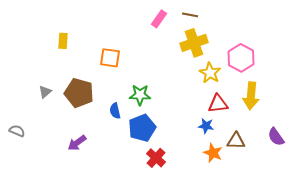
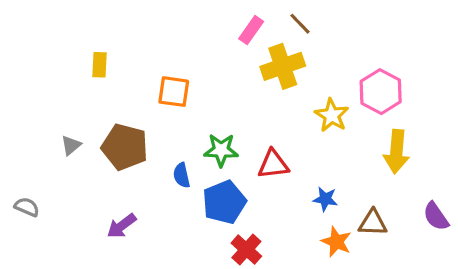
brown line: (190, 15) -> (300, 24), turned 35
yellow cross: (194, 43) -> (283, 66), moved
red triangle: (218, 104) -> (273, 164), moved

